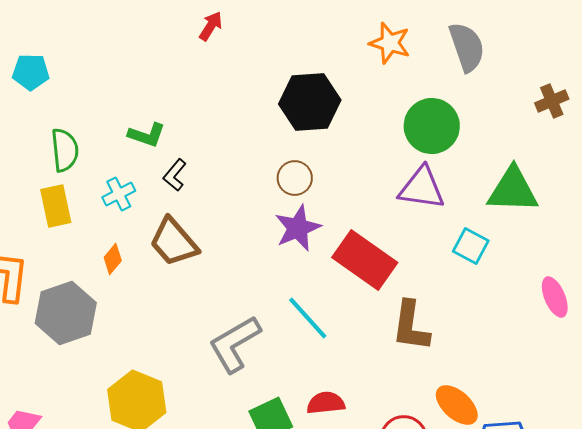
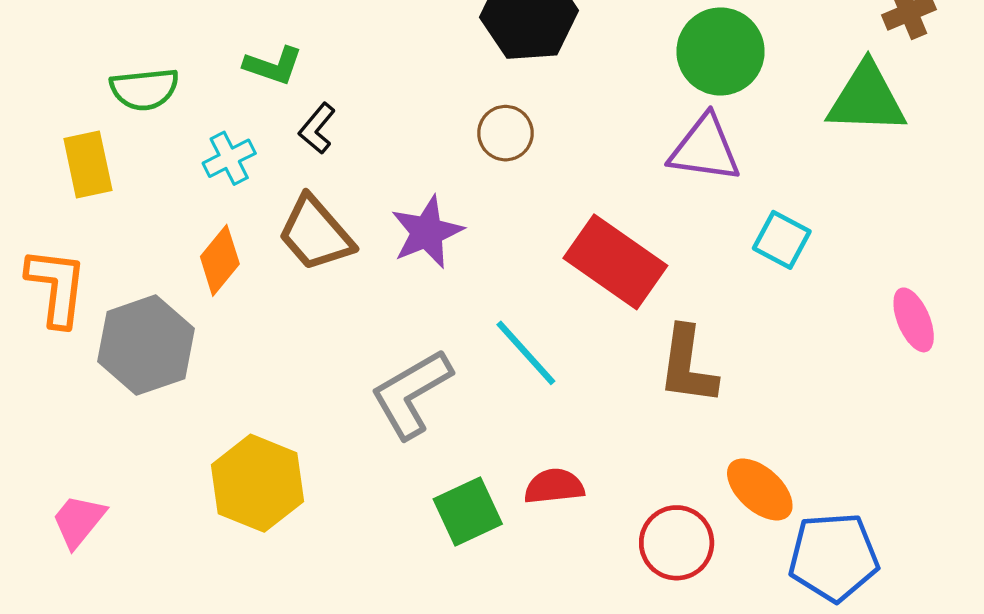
green semicircle: (65, 150) -> (144, 89), turned 90
green triangle: (513, 190) -> (867, 99), moved
yellow rectangle: (56, 206) -> (88, 165), moved
purple star: (298, 228) -> (427, 232), moved
orange diamond: (113, 259) -> (220, 260), size x1.4

